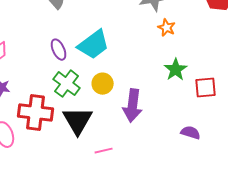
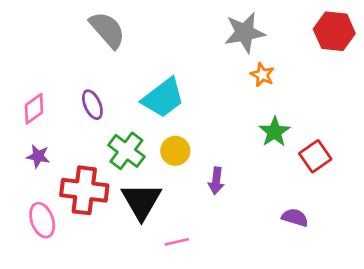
purple ellipse: (59, 50) -> (92, 105), moved
red square: (206, 88) -> (315, 156), turned -30
purple arrow: (133, 106) -> (216, 181), size x0.6

